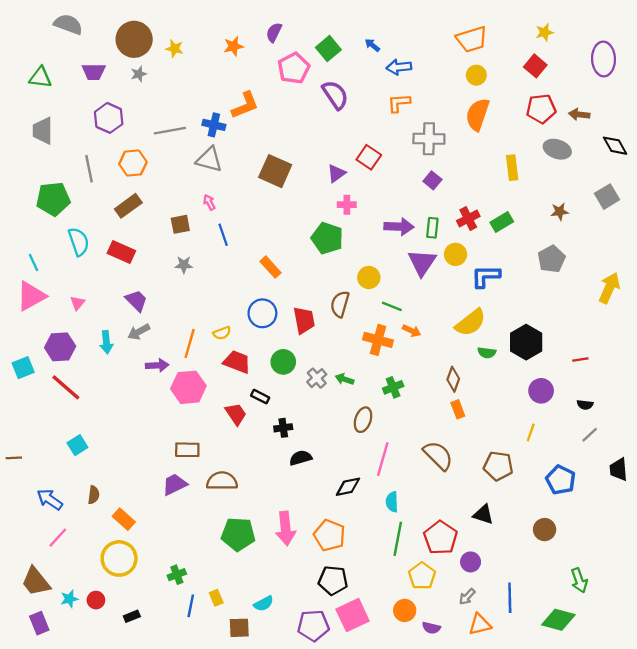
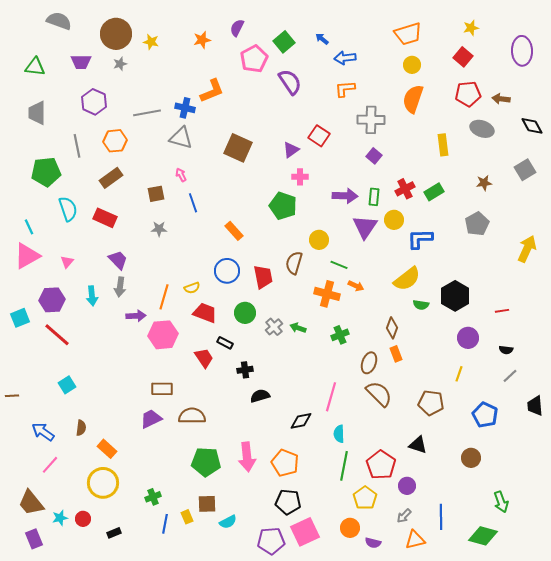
gray arrow: (139, 332) -> (120, 287), turned -54
brown ellipse: (363, 420) -> (369, 363), moved
brown square: (239, 628) -> (207, 504), moved

